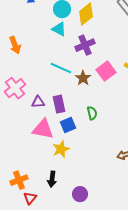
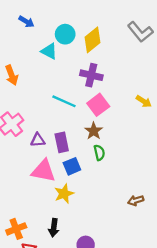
cyan triangle: (59, 29) -> (49, 51), moved
purple cross: (85, 45) -> (91, 75), turned 36
pink square: (106, 71) -> (98, 105), moved
brown star: (83, 78) -> (94, 131), moved

